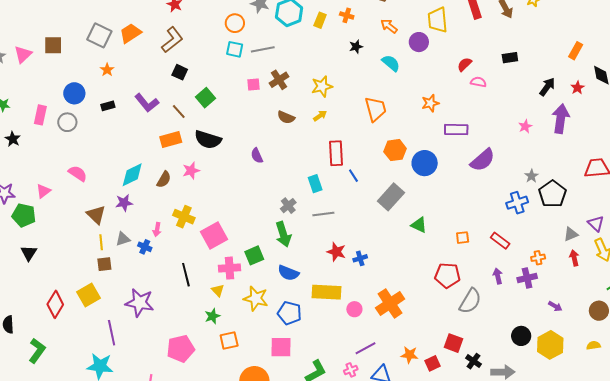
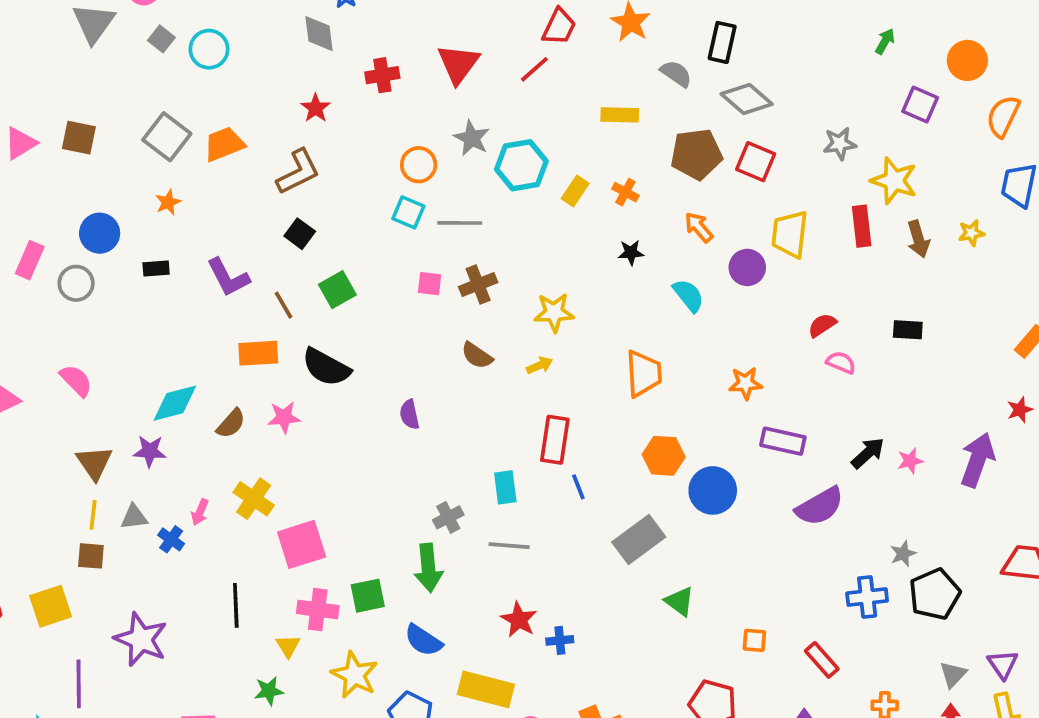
black arrow: (547, 87) -> (868, 453), moved
gray triangle: (571, 234) -> (953, 674), turned -35

